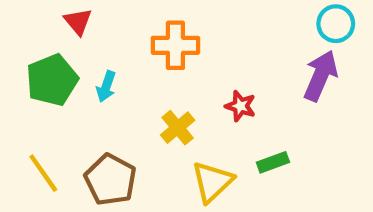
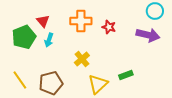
red triangle: (78, 22) -> (43, 21), moved
purple arrow: (321, 76) -> (148, 35), turned 80
red star: (240, 106) -> (109, 27), moved
brown pentagon: (110, 180) -> (51, 83), turned 30

